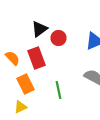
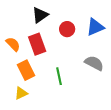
red circle: (58, 38) -> (67, 29), moved

